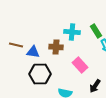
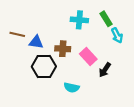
brown cross: (56, 47) -> (63, 49), moved
black arrow: (95, 86) -> (105, 70), moved

